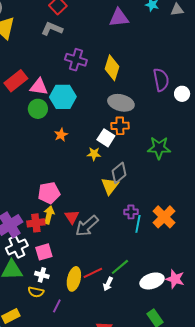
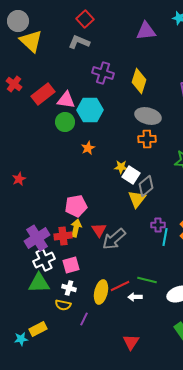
white square: (106, 138) -> (131, 175), moved
green line: (120, 267) -> (147, 280), turned 54
white arrow: (108, 284) -> (135, 297), turned 64

